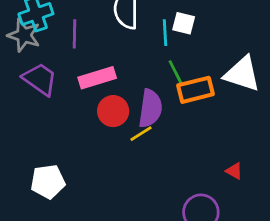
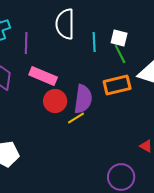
white square: (184, 23) -> (119, 38), moved
green line: (176, 72) -> (120, 54), moved
pink rectangle: (97, 78) -> (43, 76), turned 40

